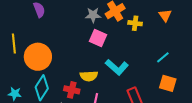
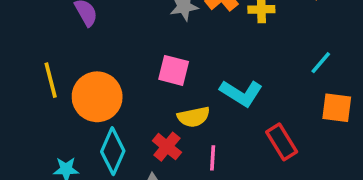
pink square: (98, 38) -> (174, 70), moved
red cross: (72, 90) -> (167, 147), turned 35

